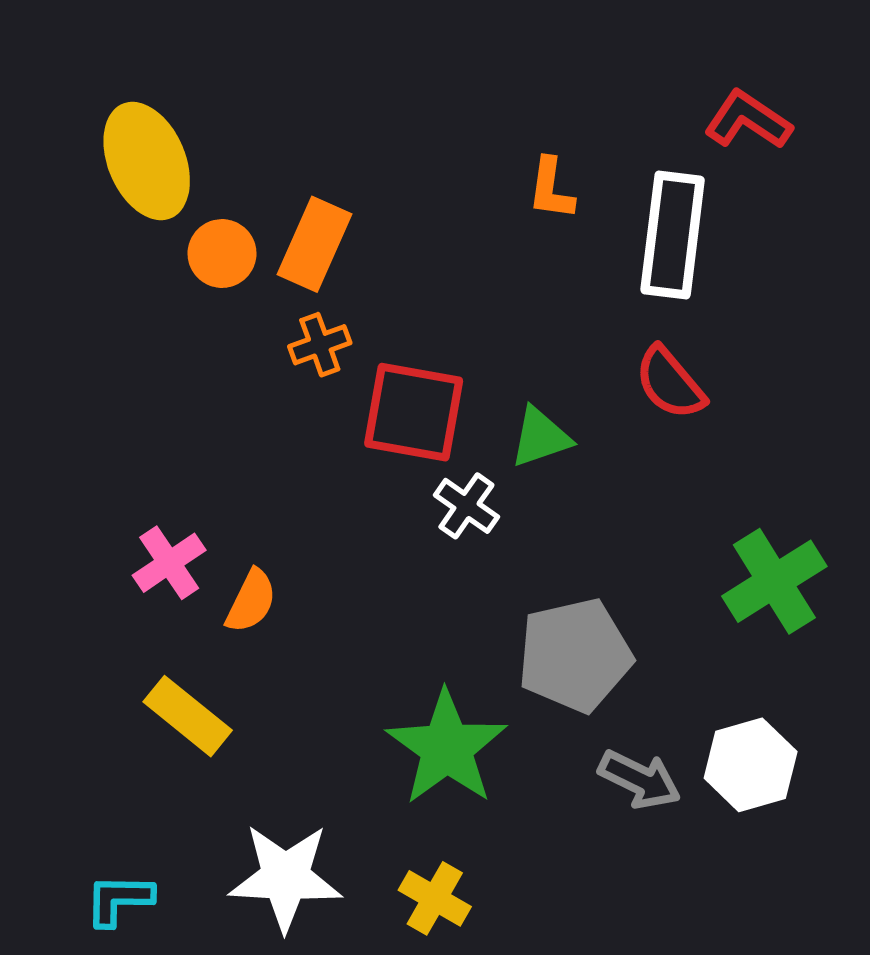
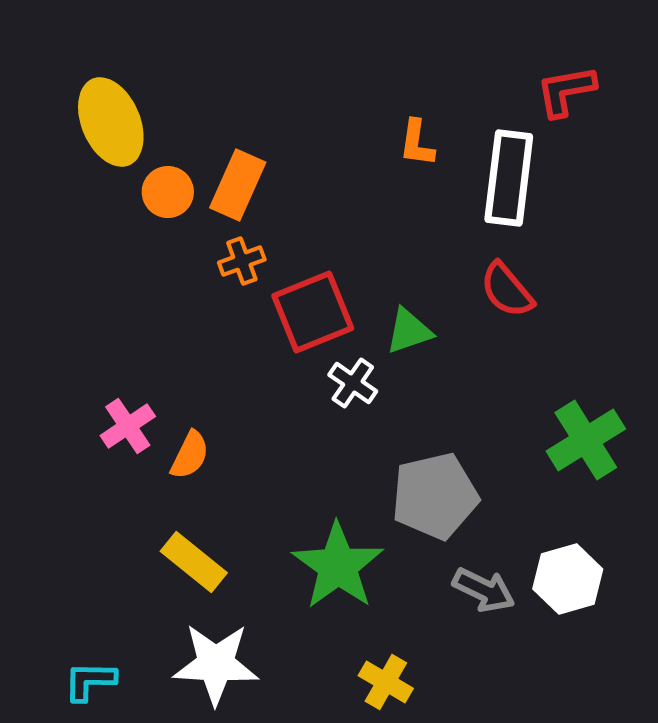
red L-shape: (748, 120) -> (566, 91), turned -44
red square: (414, 412) -> (313, 312), turned -32
yellow rectangle: (188, 716) -> (194, 562), moved
yellow cross: (435, 898) -> (386, 682), moved

